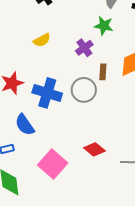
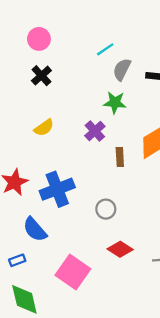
gray circle: (84, 90) -> (106, 209), moved, size x0.7
blue cross: (47, 93) -> (57, 189), turned -32

